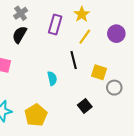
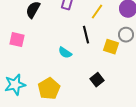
cyan semicircle: (52, 78) -> (65, 53), turned 136
gray circle: (114, 88) -> (126, 35), moved

